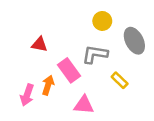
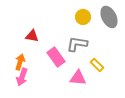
gray ellipse: (134, 41) -> (109, 17), moved
orange arrow: (48, 85) -> (20, 62), moved
pink triangle: (84, 105) -> (78, 78), moved

